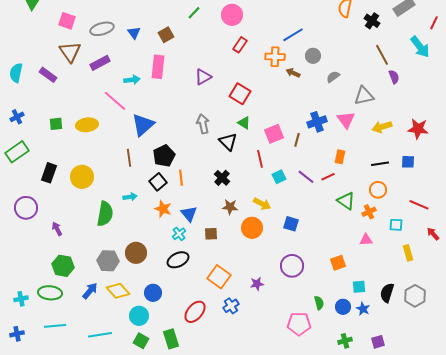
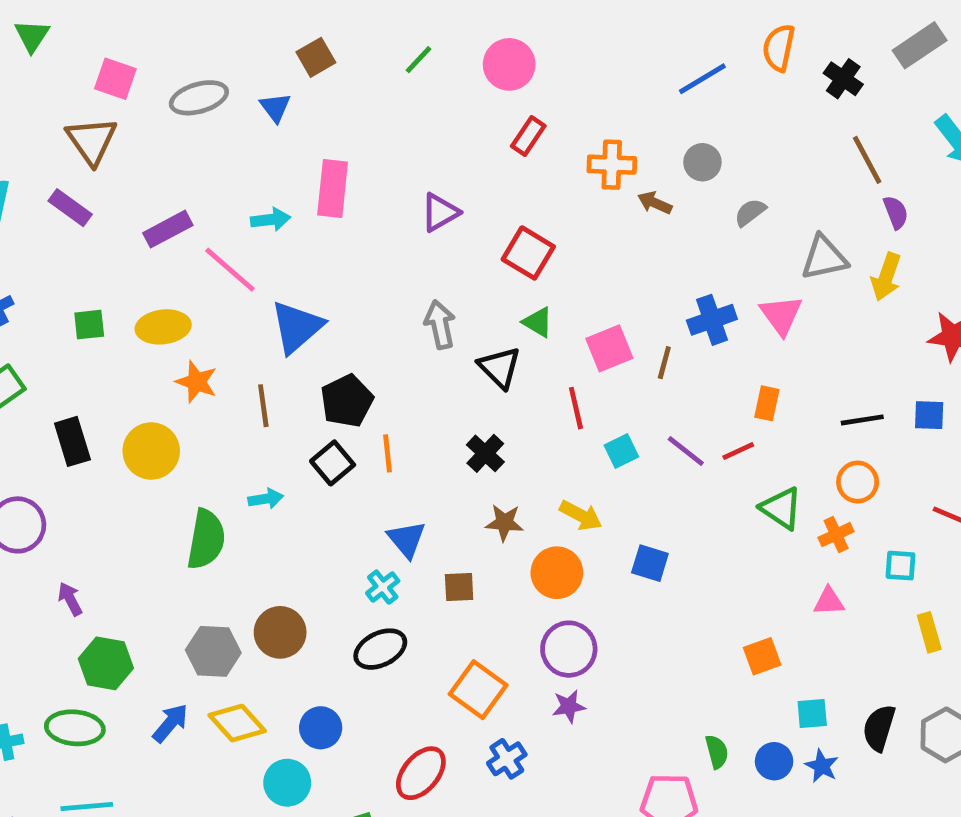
brown square: (166, 35) -> (316, 57), moved
blue line: (293, 35) -> (702, 79), moved
brown triangle: (70, 52) -> (92, 141), moved
purple rectangle: (100, 63) -> (168, 229), moved
yellow arrow: (382, 127) -> (886, 277), moved, turned -54
black rectangle: (49, 173) -> (72, 441), turned -36
orange star: (163, 209) -> (197, 382), moved
purple arrow: (57, 229) -> (70, 599), moved
purple circle: (292, 266) -> (569, 649), moved

